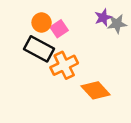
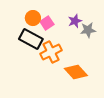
purple star: (103, 17) -> (75, 21), moved
gray star: (117, 24) -> (88, 30), moved

